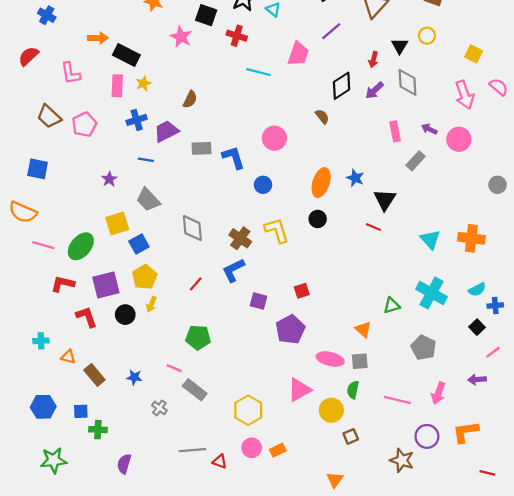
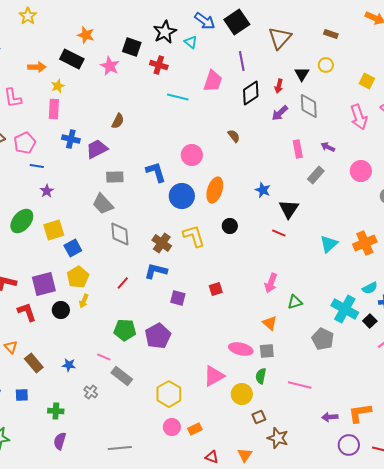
purple line: (331, 31) -> (242, 61), turned -60
black rectangle: (126, 55) -> (72, 59), moved
yellow star: (143, 83) -> (58, 86), moved
black diamond: (342, 86) -> (251, 93), moved
blue cross: (137, 120) -> (71, 139), turned 30
pink circle: (459, 139) -> (361, 171), moved
gray rectangle: (202, 148) -> (115, 177), moved
blue line: (146, 160) -> (37, 166), moved
orange ellipse: (321, 183) -> (215, 190), moved
blue circle: (263, 185) -> (182, 196), size x1.6
gray trapezoid: (148, 200) -> (103, 204), moved
orange cross: (471, 238) -> (365, 243), turned -30
cyan triangle: (430, 239) -> (329, 244), turned 30
green ellipse: (81, 246) -> (22, 221), moved
blue L-shape: (233, 270) -> (156, 271), turned 40
cyan cross: (431, 293) -> (345, 309), moved
purple pentagon: (290, 329) -> (158, 336), moved
orange triangle: (68, 357) -> (11, 347), turned 32
purple arrow: (477, 379) -> (330, 417), moved
pink arrow: (438, 393) -> (271, 283), moved
green cross: (98, 430) -> (56, 411), moved
purple circle: (427, 436) -> (349, 445), moved
gray line: (192, 450) -> (120, 448), moved
brown star: (402, 460) -> (278, 438), moved
red triangle: (220, 461) -> (212, 457), moved

